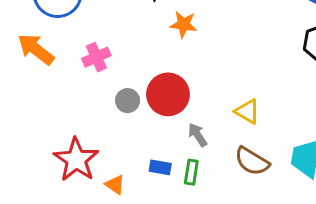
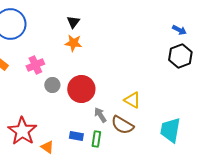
orange star: (184, 24) -> (73, 43), moved
gray circle: (128, 101) -> (52, 85), moved
brown semicircle: (252, 161) -> (122, 125), moved

